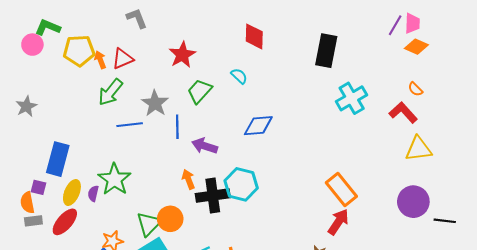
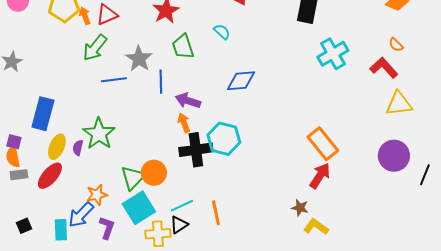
green trapezoid: (200, 91) -> (183, 47), turned -60
orange arrow: (188, 179) -> (184, 123), moved
purple square: (38, 187) -> (14, 142), moved
black line: (445, 221) -> (425, 175), turned -75

